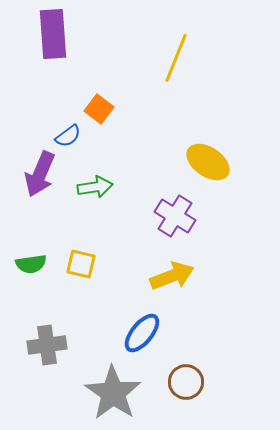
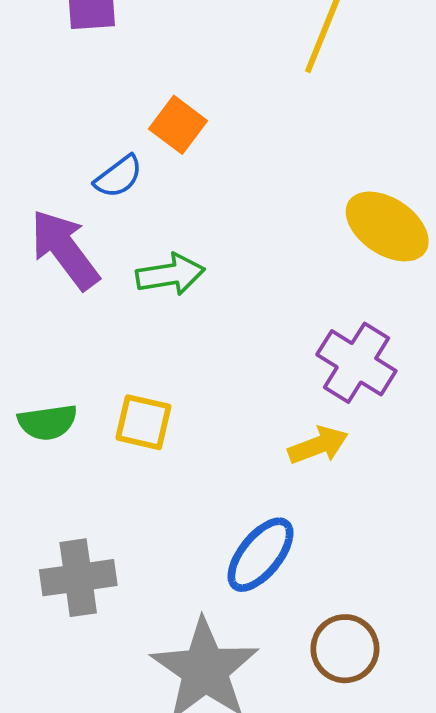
purple arrow: (40, 174) -> (65, 250), turned 120
purple cross: (175, 216) -> (356, 363), moved
yellow arrow: (172, 276) -> (318, 445), size x0.7

